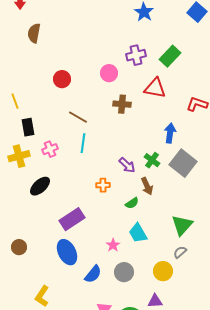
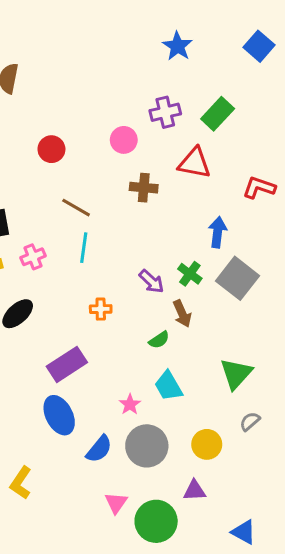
orange cross: (103, 185) -> (101, 309), moved
gray semicircle: (180, 252) -> (250, 421), moved
gray circle: (124, 272) -> (147, 446), size x1.4

